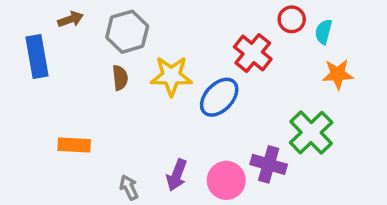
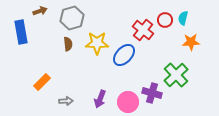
red circle: (292, 19) -> (165, 20), moved
orange rectangle: (74, 145) -> (42, 82), turned -48
gray arrow: (129, 187) -> (66, 101), moved, turned 112

